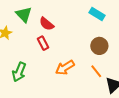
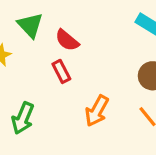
orange arrow: (65, 68) -> (97, 111), turned -30

